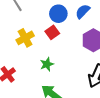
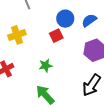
yellow cross: (25, 38) -> (17, 35), moved

